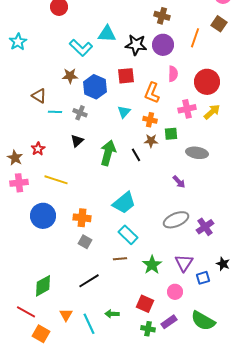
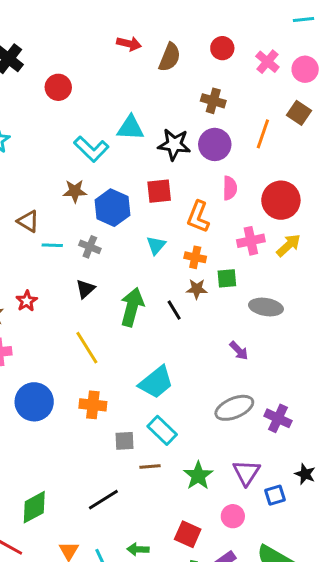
yellow line: (56, 180) -> (87, 348), moved, turned 40
purple cross: (205, 227) -> (278, 418), turned -30
gray square: (85, 242) -> (124, 441), moved, turned -32

